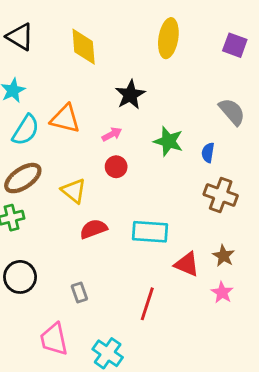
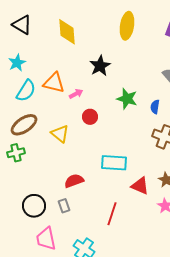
pink arrow: (112, 134) -> (76, 94), moved
red semicircle: (93, 229) -> (74, 181), moved
black circle: (20, 277) -> (34, 206), moved

